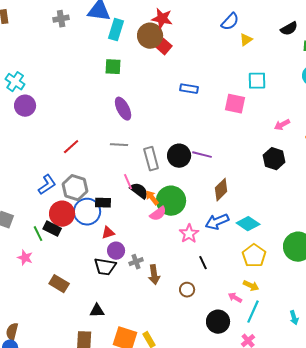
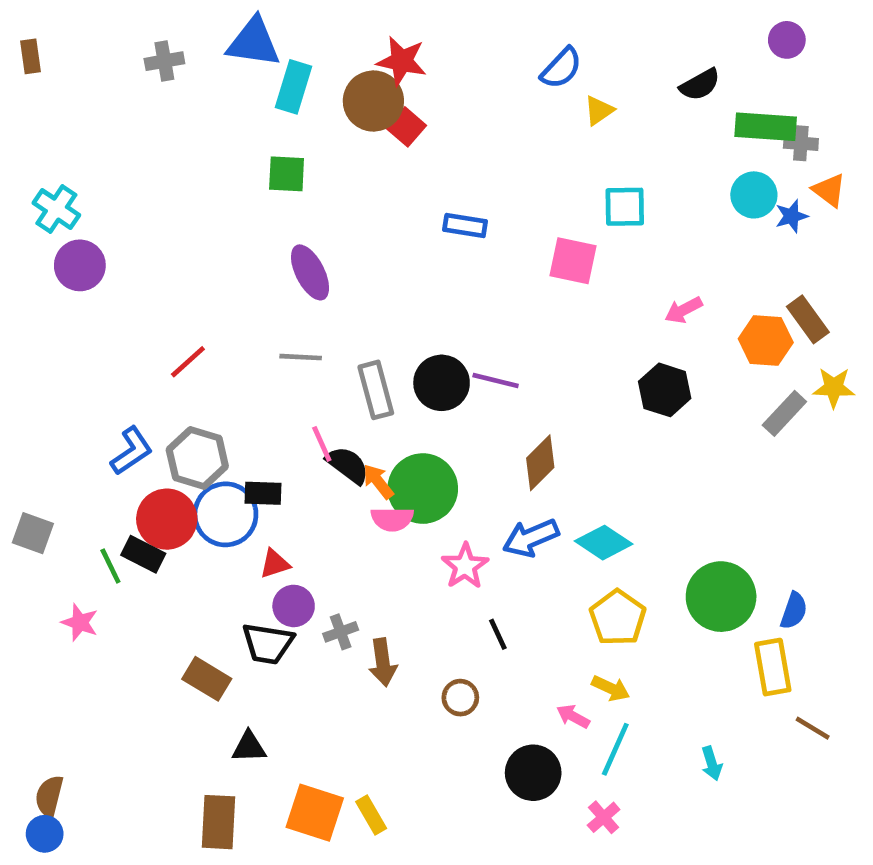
pink semicircle: (158, 214) -> (392, 519), turned 36
brown rectangle: (59, 284) -> (207, 679), moved

